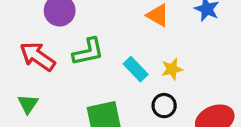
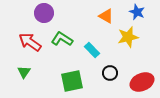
green L-shape: (88, 52) -> (62, 39), turned -135
yellow star: (172, 69) -> (128, 37), moved, size x1.5

